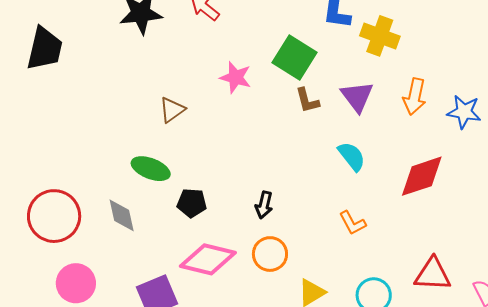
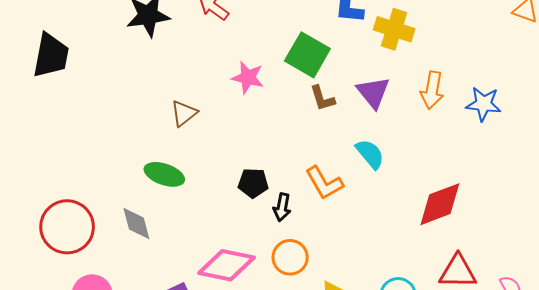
red diamond: (422, 176) -> (440, 204), moved
black pentagon: (192, 203) -> (253, 183), moved
orange L-shape: (352, 223) -> (324, 183), moved, size x1.4

